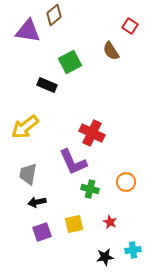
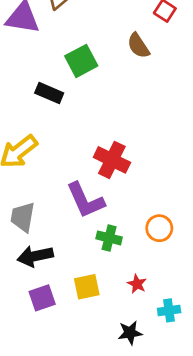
black arrow: (37, 202) -> (35, 256), size x1.4
cyan cross: (133, 250) -> (169, 310), moved

